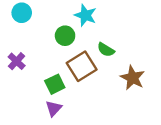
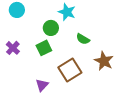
brown square: (82, 66) -> (70, 70), moved
green square: (55, 84) -> (44, 48), moved

